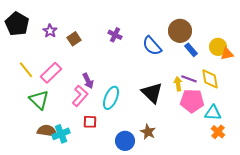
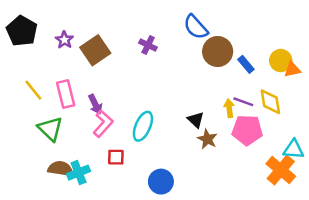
brown circle: (180, 31) -> (218, 52), moved
brown square: (74, 39) -> (95, 50), size x1.6
blue semicircle: (152, 46) -> (196, 27), moved
pink rectangle: (51, 73) -> (66, 94), turned -60
purple arrow: (88, 81) -> (95, 104), moved
black triangle: (152, 93) -> (196, 120), size x0.6
cyan triangle: (213, 113) -> (294, 149), moved
brown star: (148, 132) -> (207, 139), moved
orange cross: (218, 132) -> (281, 170), size x1.6

